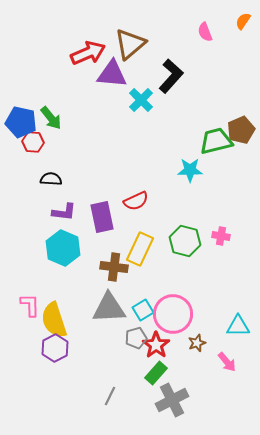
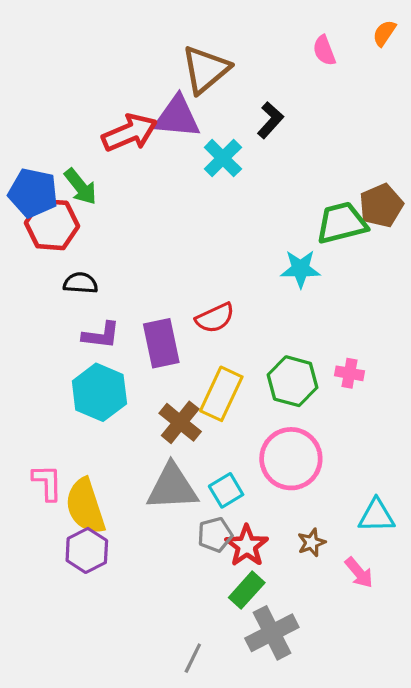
red arrow: (88, 53) -> (130, 133), moved
black L-shape: (171, 76) -> (270, 120), size x0.7
red hexagon: (33, 142) -> (52, 225), size x1.5
brown cross: (114, 267) -> (180, 422), turned 32
pink circle: (173, 314) -> (291, 459), moved
gray line: (110, 396) -> (193, 658), moved

